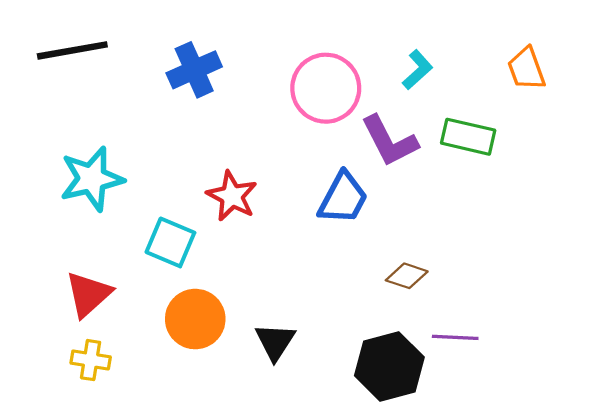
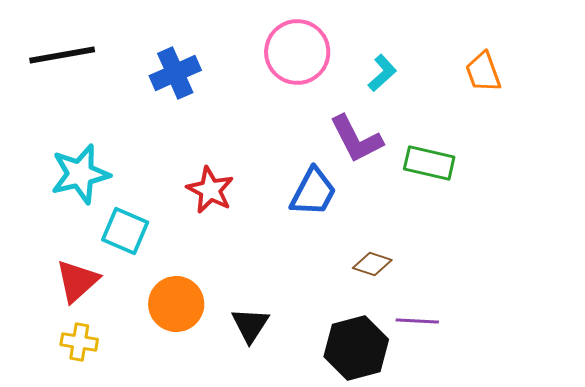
pink circle: (326, 88) -> (297, 52), moved
green rectangle: (468, 137) -> (429, 163), moved
cyan square: (170, 242) -> (125, 231), moved

